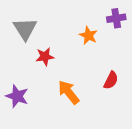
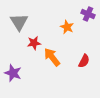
purple cross: (116, 18) -> (88, 14), turned 32
orange arrow: (69, 92) -> (52, 57), moved

